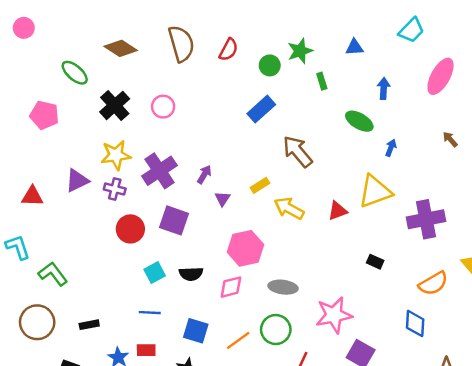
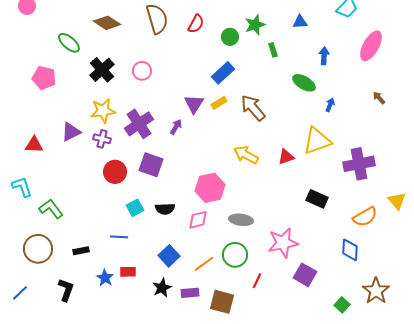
yellow rectangle: (260, 185) -> (219, 103), moved
purple triangle: (222, 199) -> (194, 104), moved, size x1.5
black rectangle: (375, 262) -> (317, 199), size x1.5
blue line: (150, 313) -> (119, 237), moved
blue square: (196, 331) -> (169, 256), turned 30

